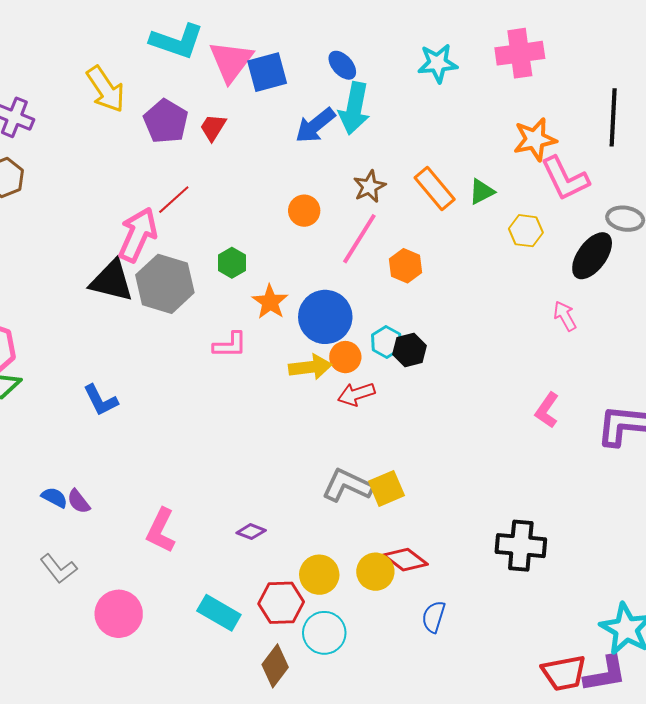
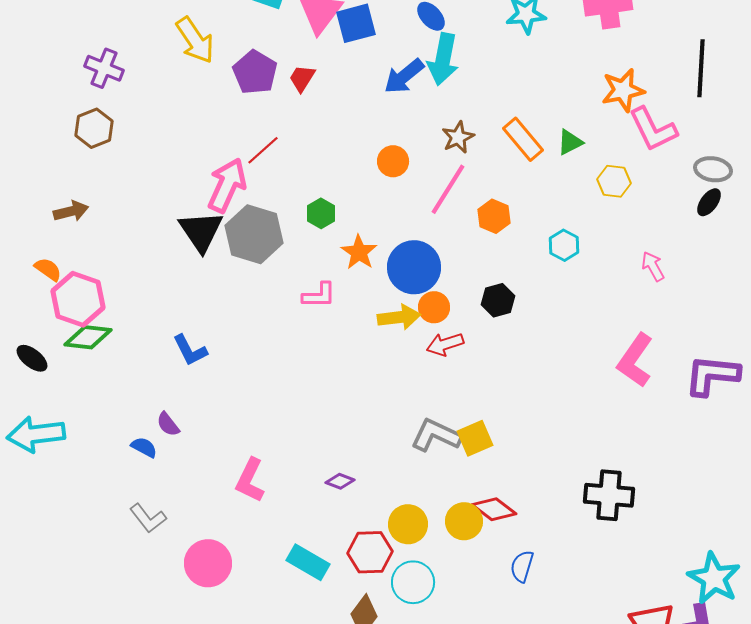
black ellipse: (592, 256) -> (709, 202), moved, size x0.6
black triangle: (112, 281) -> (201, 231), turned 42
cyan hexagon: (386, 342) -> (564, 245), moved
pink L-shape: (547, 410) -> (635, 360), size x1.5
purple semicircle: (79, 501) -> (168, 424), moved

